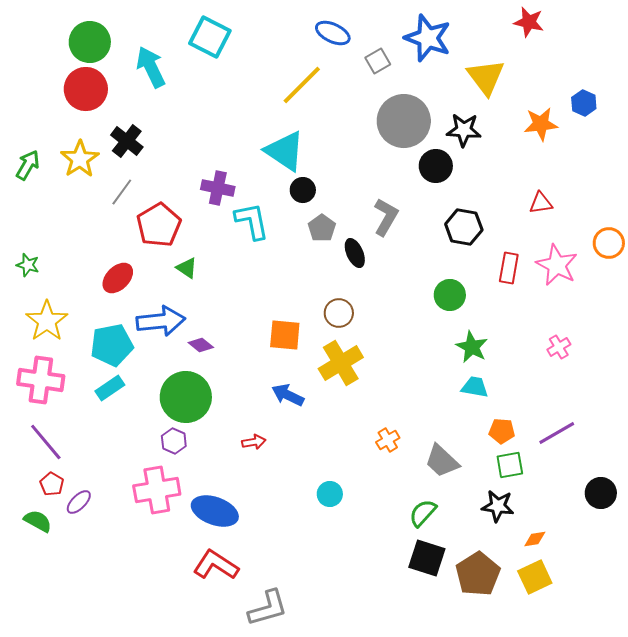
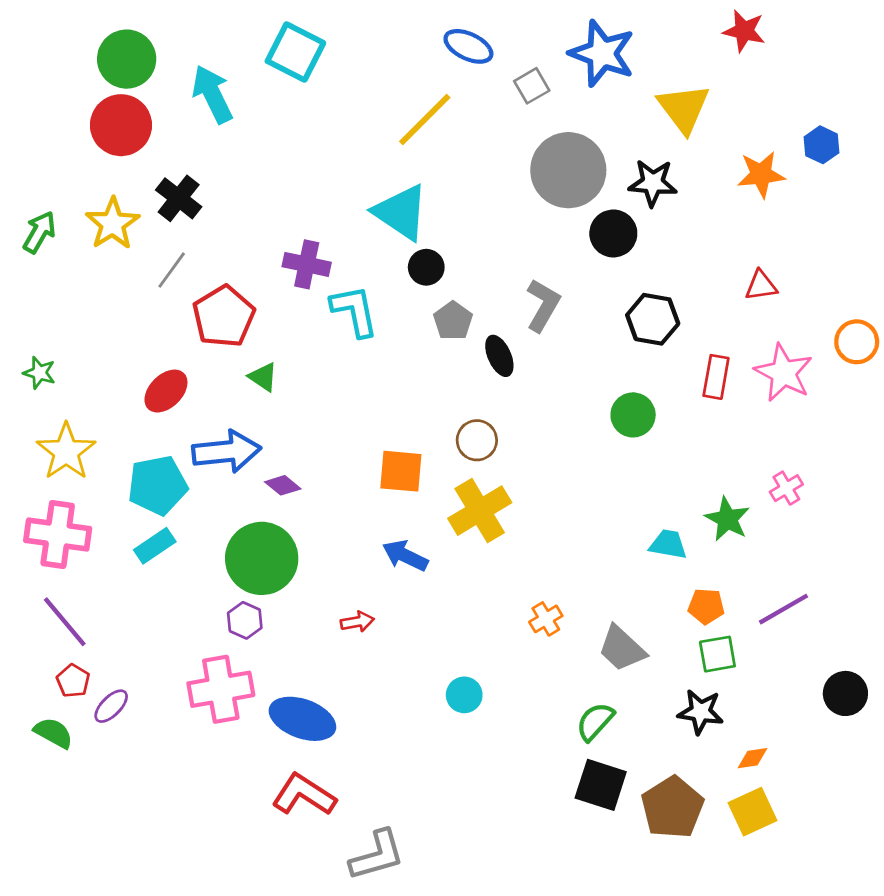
green star: (472, 347) -> (727, 519), moved

